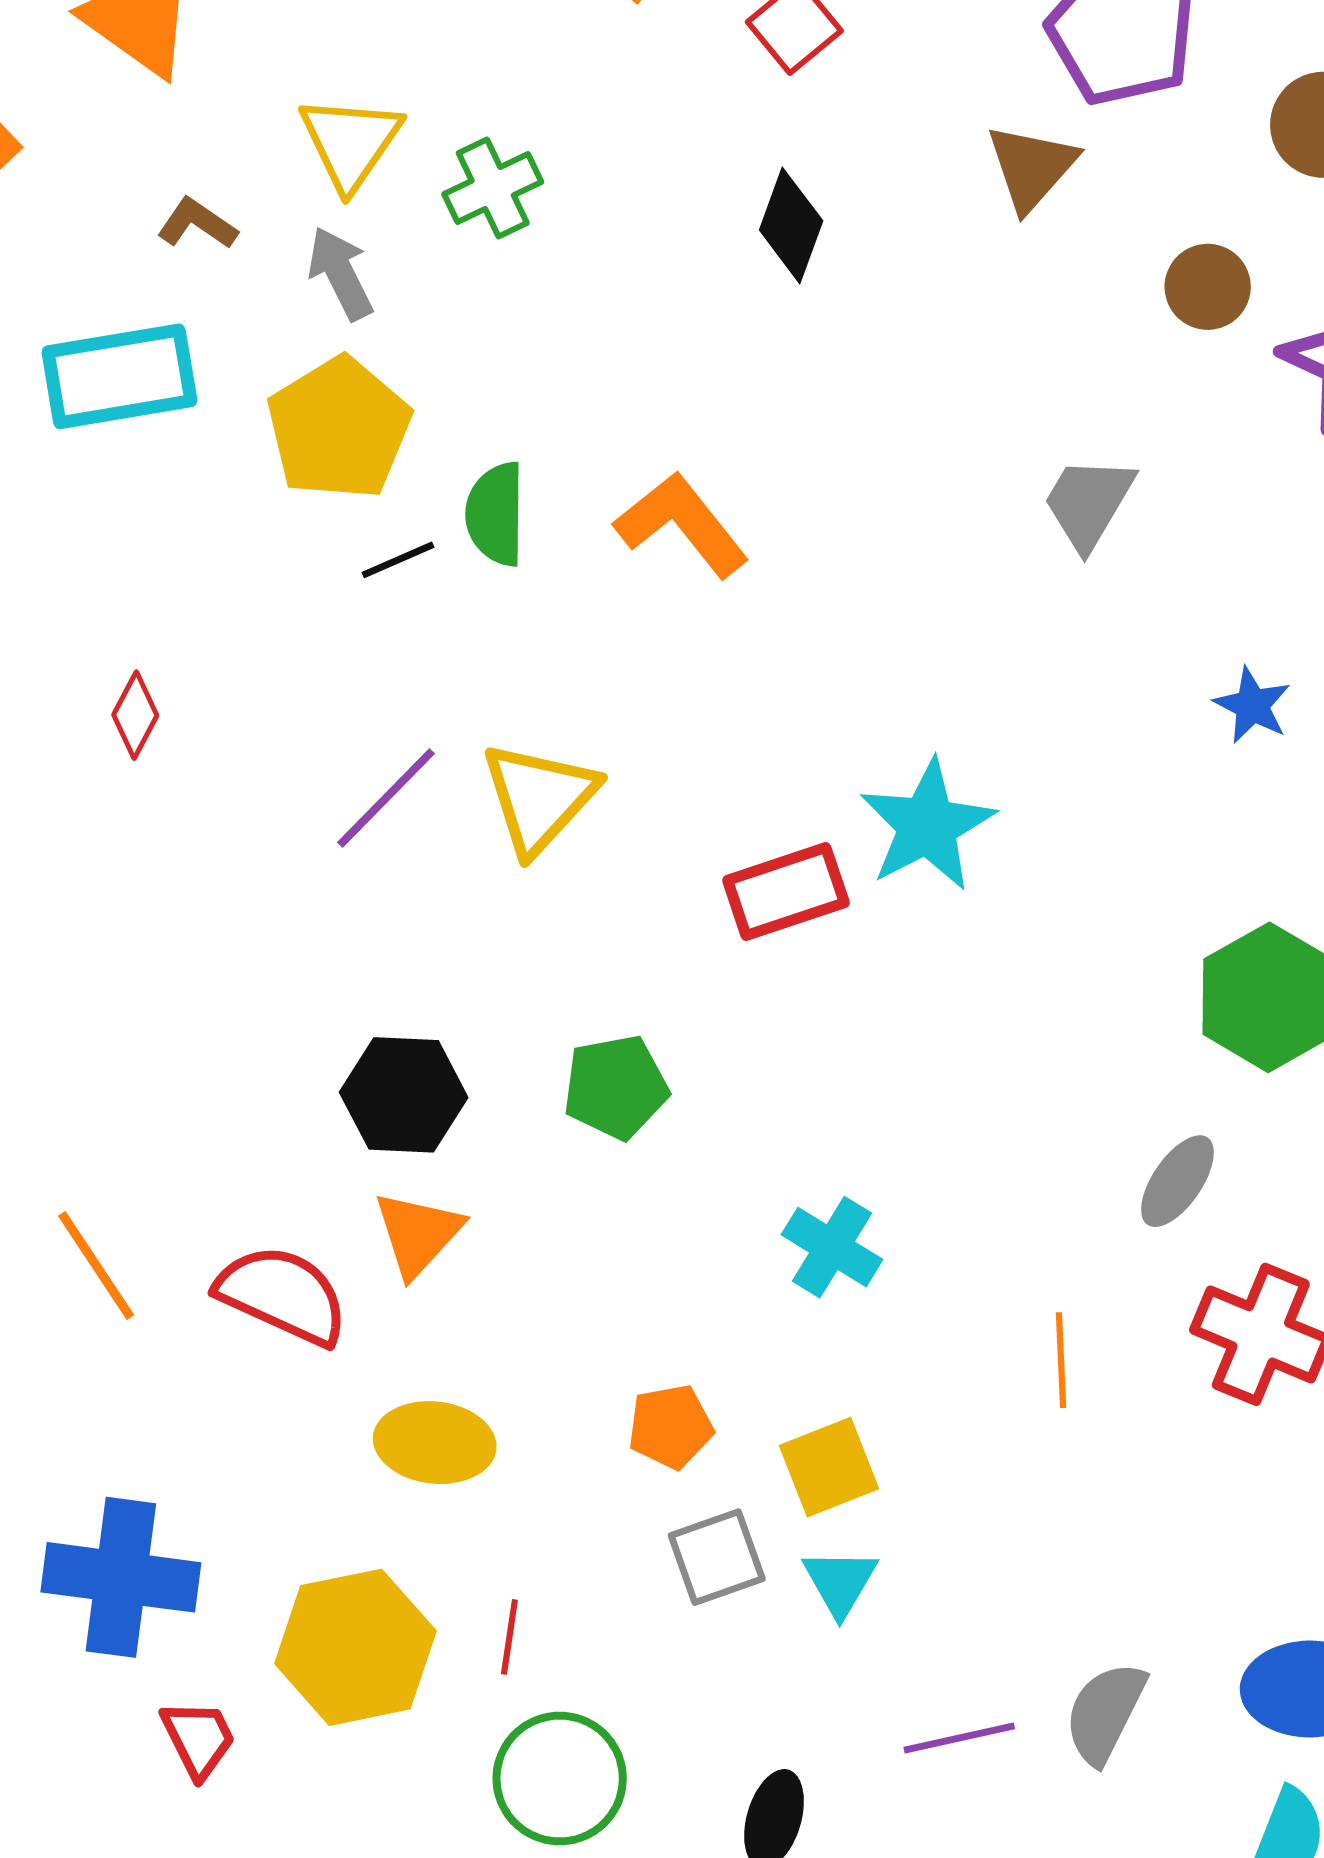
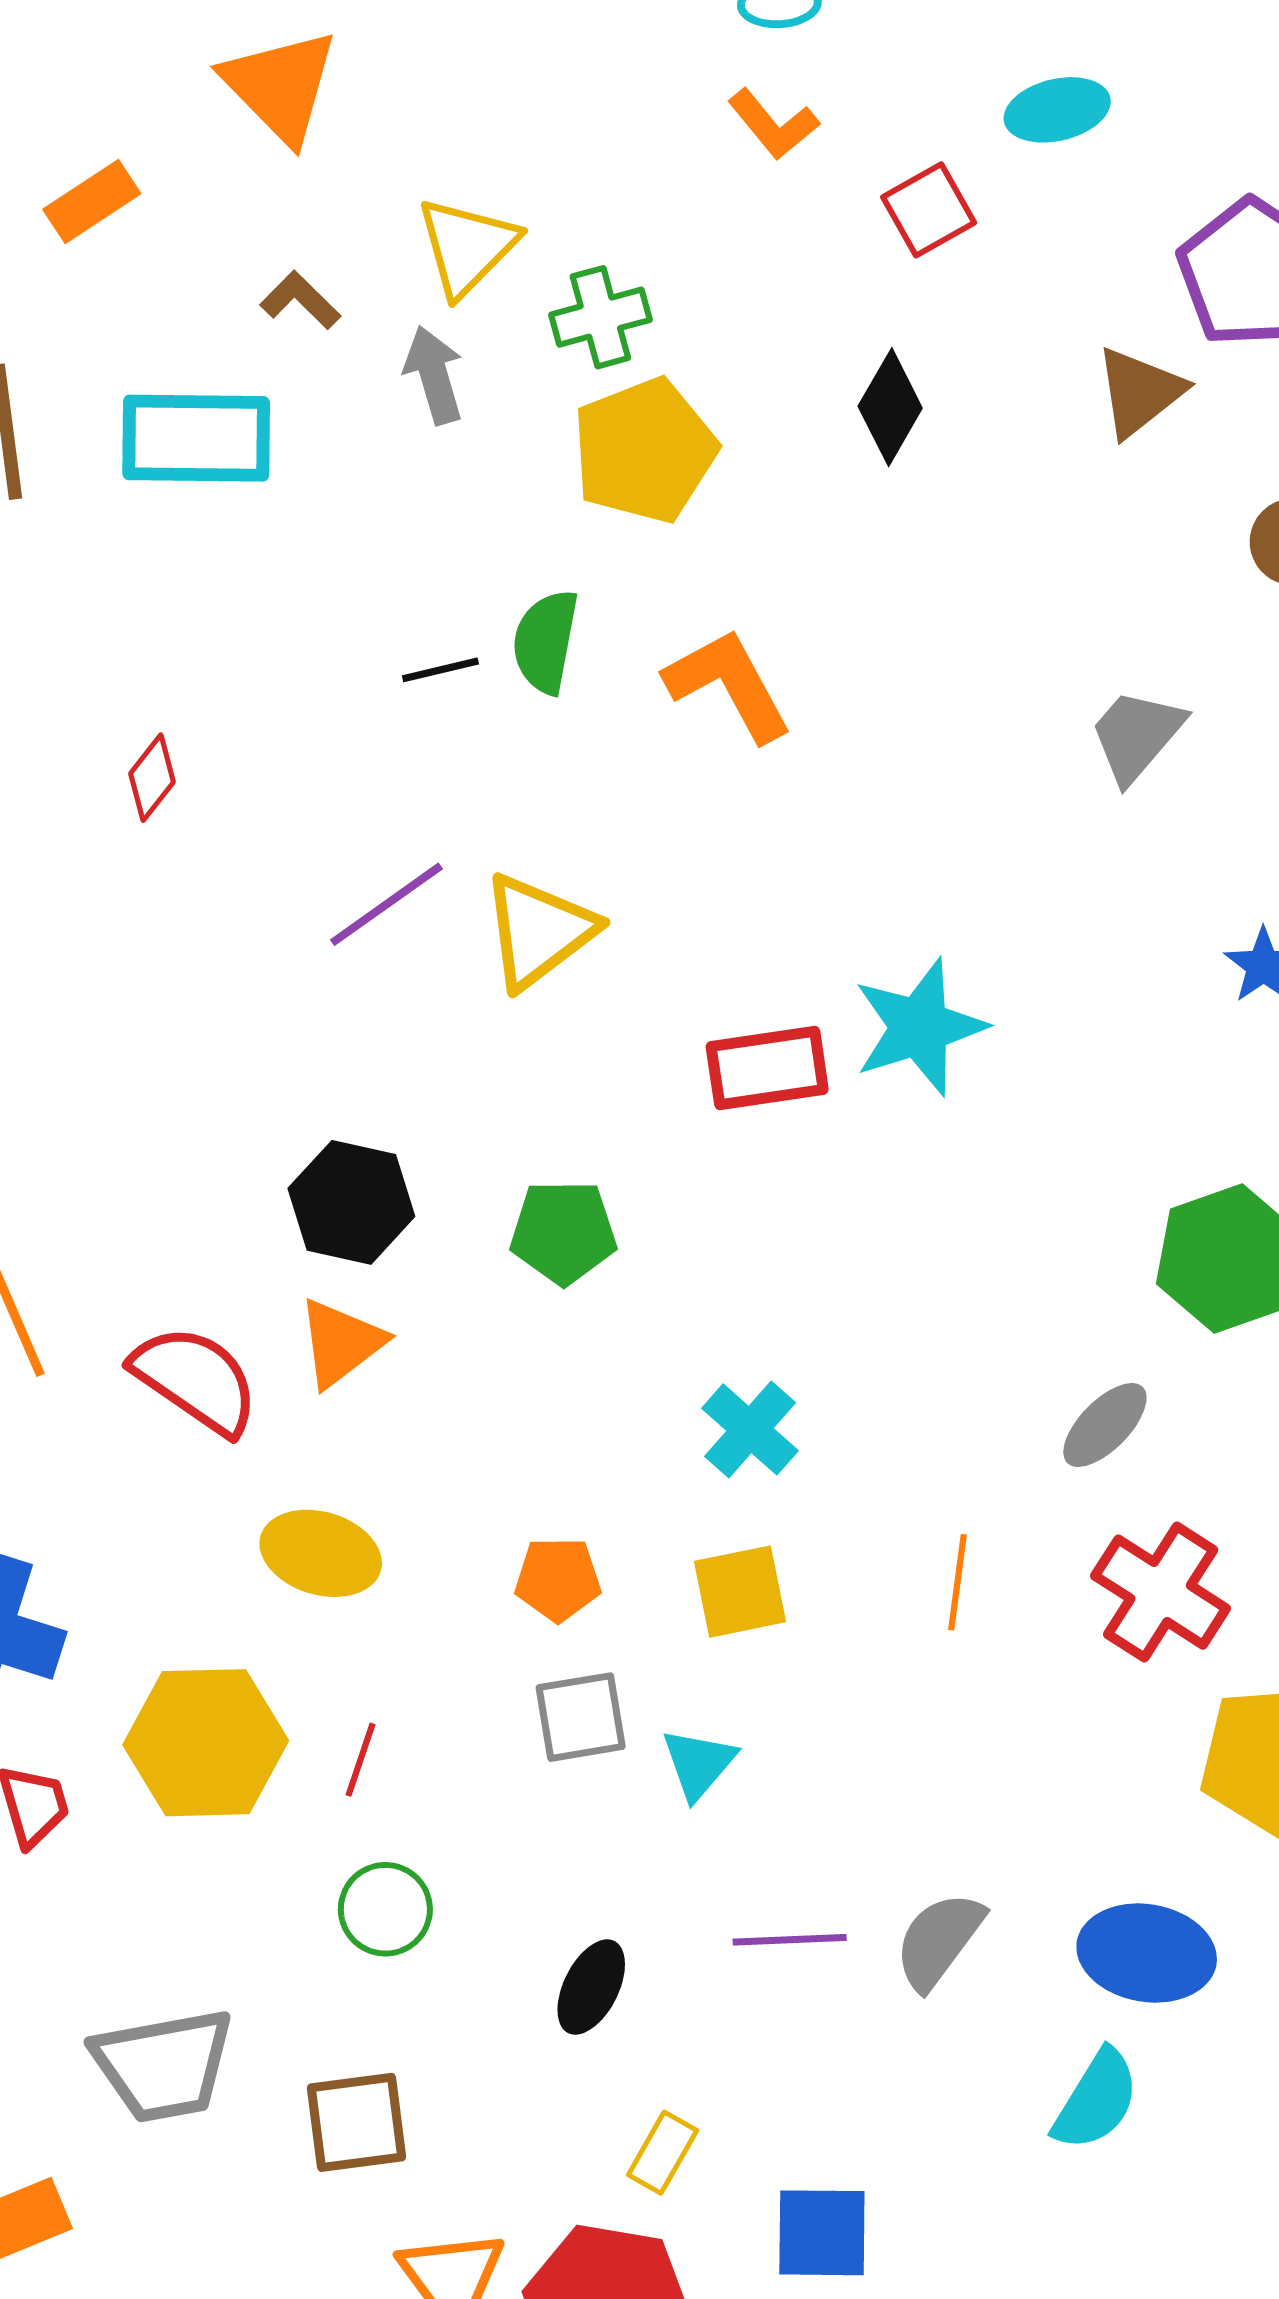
yellow pentagon: (339, 428) -> (644, 450), moved
yellow square: (829, 1467) -> (740, 1592), moved
green circle: (560, 1779) -> (385, 1909), size x0.7

